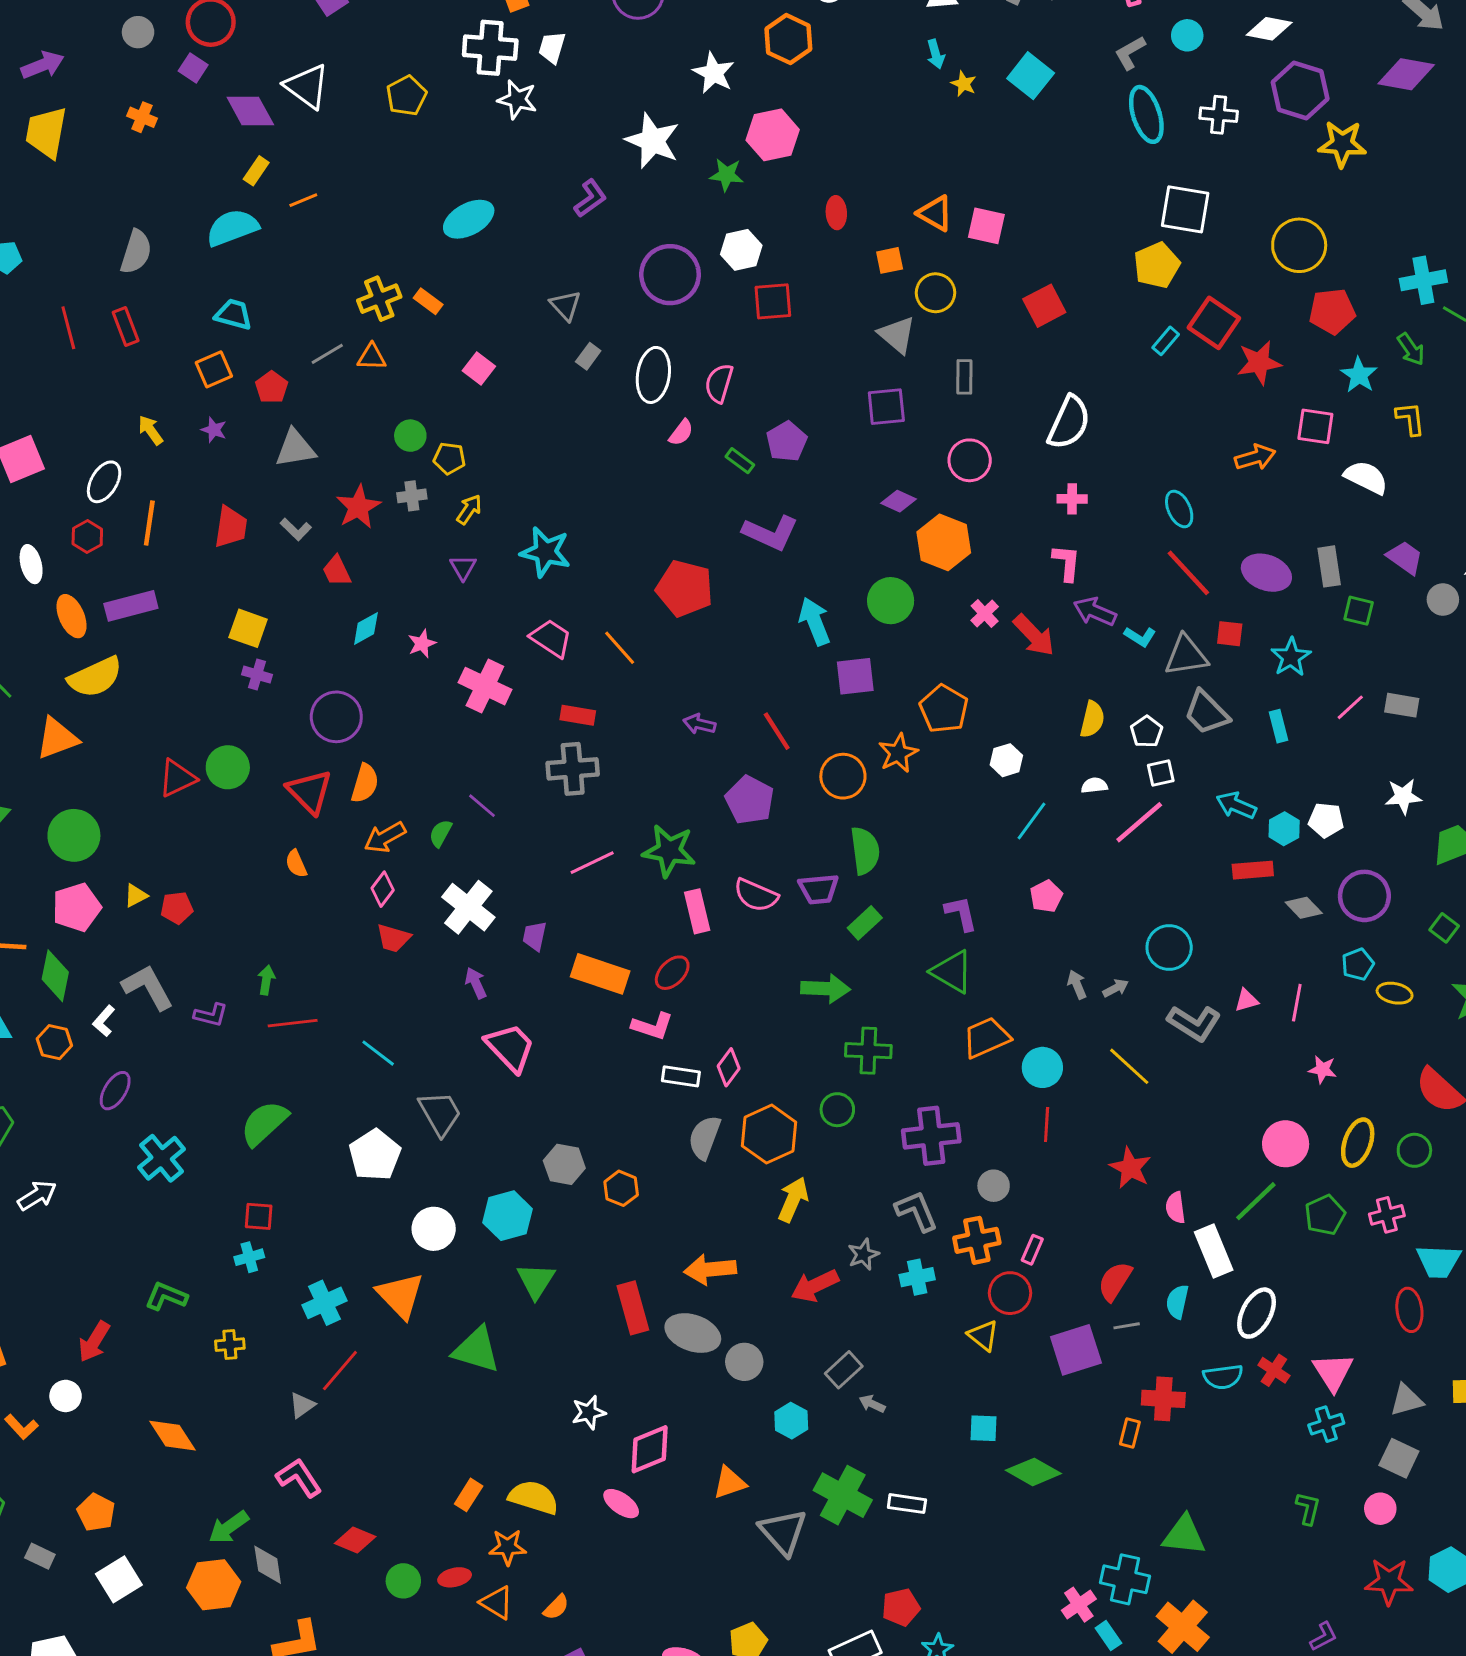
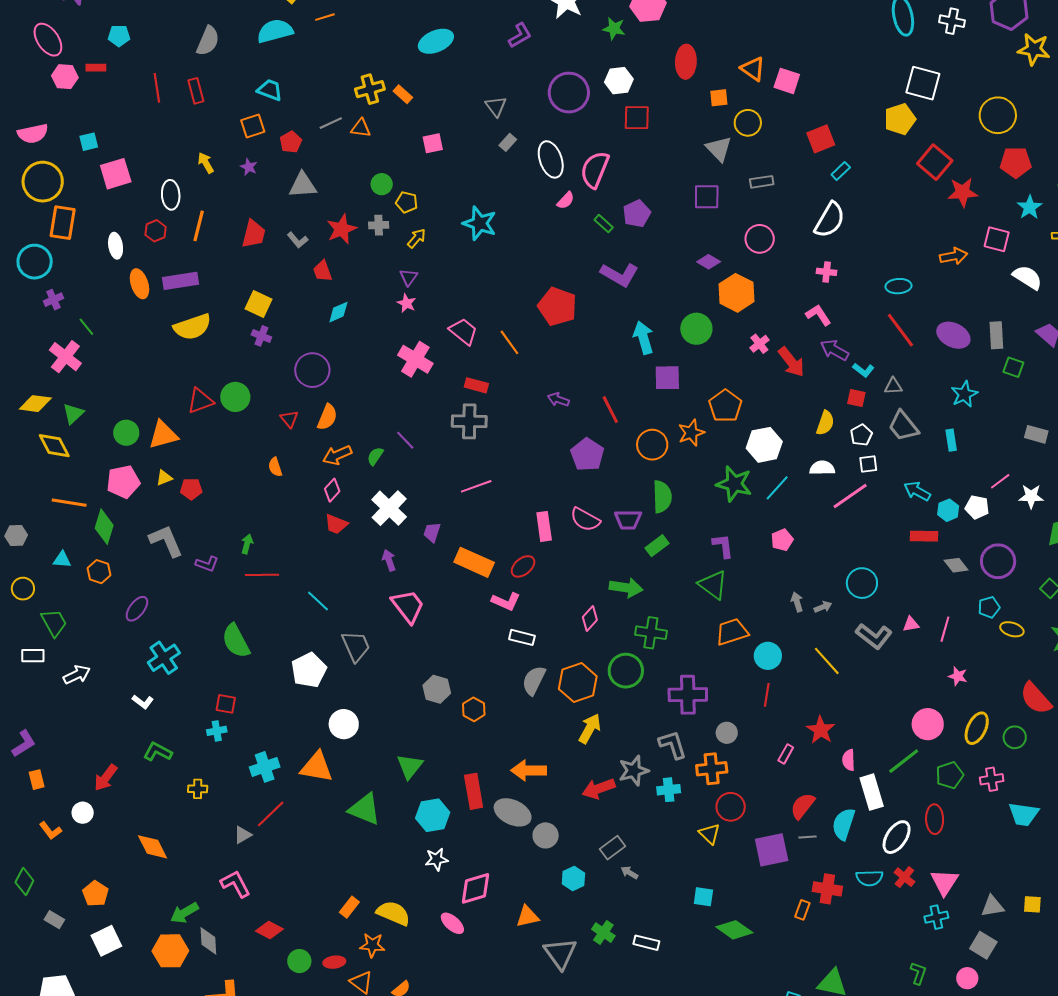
red ellipse: (836, 213) -> (686, 62), size x1.5
cyan rectangle: (1166, 341) -> (841, 171), moved
pink square: (479, 368) -> (433, 143), turned 35
white ellipse: (653, 375) -> (551, 159), turned -33
gray rectangle: (964, 377) -> (762, 182), turned 75
pink semicircle: (719, 383) -> (595, 170), size x1.4
white ellipse: (104, 482) -> (171, 195), turned -40
cyan ellipse: (1179, 509) -> (899, 286), turned -75
cyan star: (545, 552) -> (480, 223), moved
pink L-shape: (1067, 563) -> (818, 315), turned -44
red square: (1230, 634) -> (856, 398), moved
pink star: (422, 644) -> (406, 303), moved, turned -30
gray triangle: (1186, 656) -> (893, 386), size x0.6
yellow semicircle: (95, 677) -> (192, 327), moved
pink line: (1350, 707) -> (1000, 481), moved
orange triangle: (57, 738) -> (163, 435), moved
white hexagon: (1006, 760) -> (764, 445), size x1.6
white semicircle: (1094, 785) -> (822, 468), size x1.4
red triangle: (310, 792) -> (289, 419), size x0.6
green circle: (74, 835) -> (126, 433), size x0.7
green star: (669, 851) -> (734, 484), moved
white L-shape: (104, 1021) -> (143, 702), moved, turned -100
pink diamond: (729, 1067) -> (590, 619), moved
green circle: (837, 1110) -> (626, 671), size x1.5
green semicircle: (264, 1123) -> (236, 641), turned -81
cyan hexagon: (507, 1216) -> (433, 815), moved
pink rectangle: (1032, 1250) -> (786, 754), moved
gray star: (863, 1254) -> (634, 771), size x1.4
orange triangle: (400, 1295) -> (317, 767), turned -42
cyan semicircle: (1177, 1302) -> (844, 824), size x1.4
red ellipse: (1409, 1310) -> (935, 819), moved
green cross: (843, 1495) -> (603, 933), size x0.6

